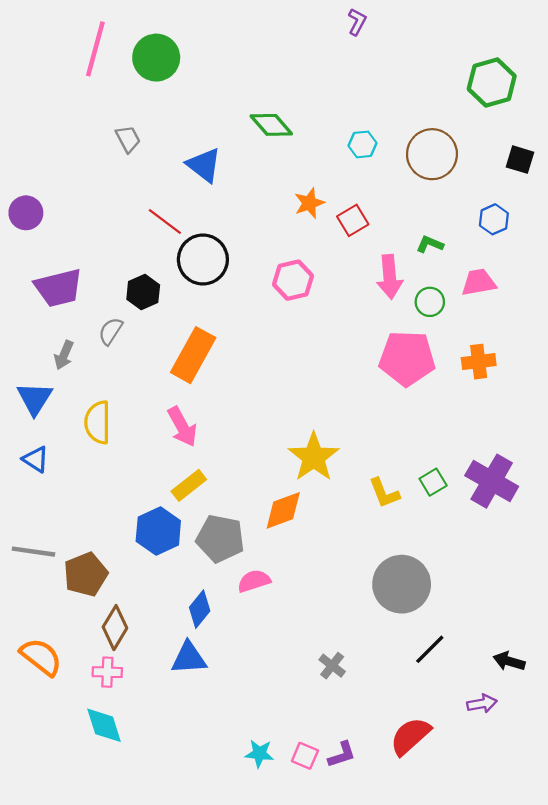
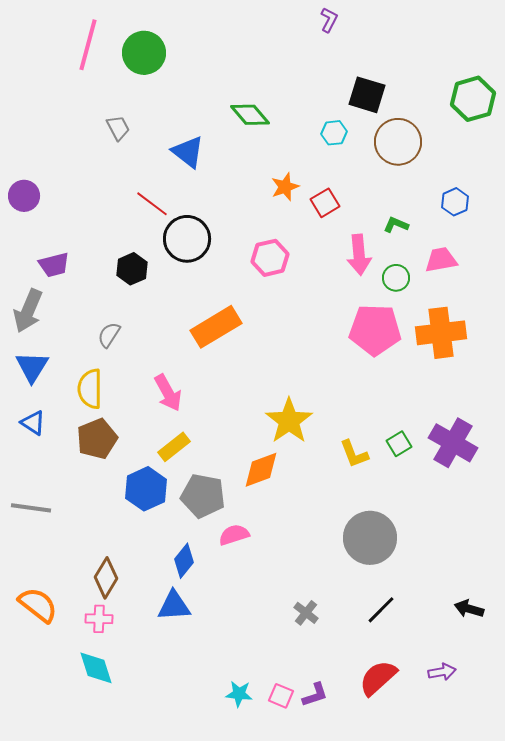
green hexagon: (492, 83) -> (473, 99), moved
black square: (520, 160) -> (367, 95), moved, size x1.4
purple trapezoid: (58, 288) -> (54, 265), size x0.7
gray semicircle: (111, 331) -> (109, 335), moved
gray arrow: (64, 355) -> (28, 311), moved, size x1.6
orange rectangle: (193, 355) -> (216, 327), moved, turned 30
orange cross: (479, 362) -> (441, 333), size x1.6
brown pentagon: (86, 574) -> (97, 439), moved
black line: (430, 649) -> (381, 610), moved
purple arrow: (482, 704) -> (442, 672), moved

